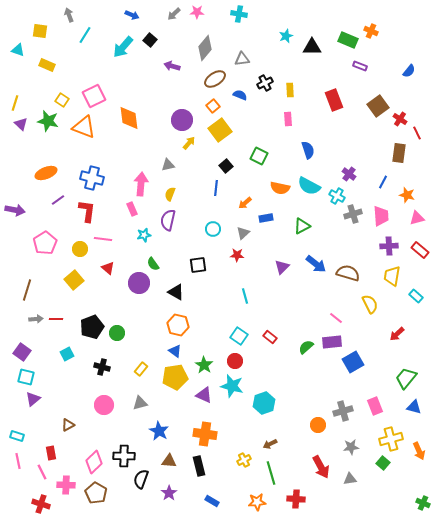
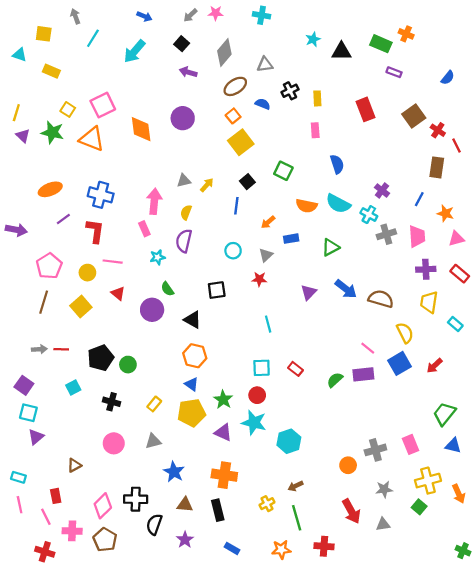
black square: (150, 40) -> (182, 44), moved
purple circle: (182, 120) -> (183, 118), moved
yellow arrow: (189, 143) -> (207, 185), moved
brown line: (27, 290) -> (44, 302), moved
cyan square: (239, 336) -> (262, 368), turned -36
blue square: (353, 362) -> (399, 363), moved

